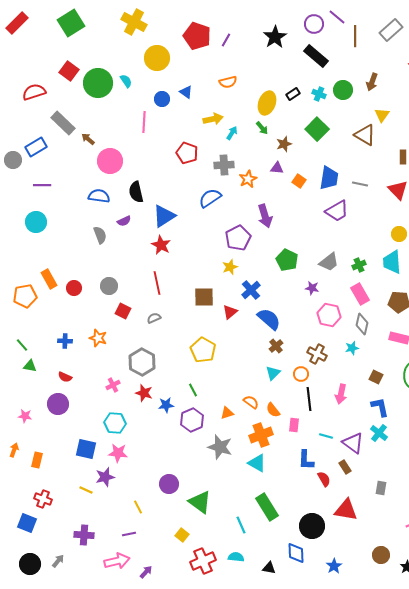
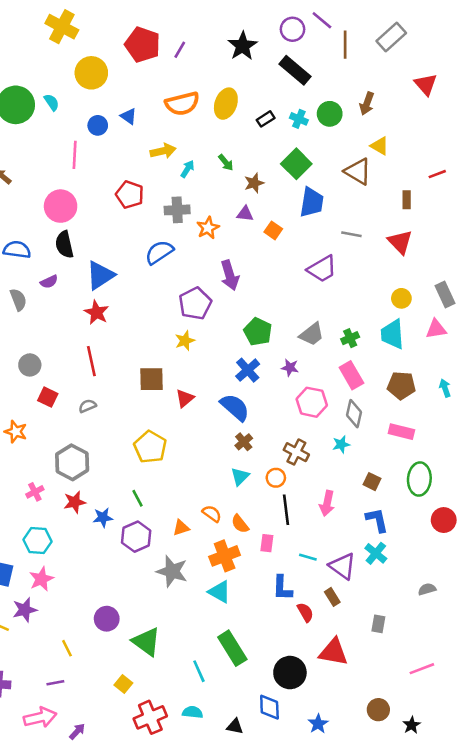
orange semicircle: (228, 82) -> (182, 104), size x1.5
yellow ellipse: (267, 103) -> (226, 104), moved
yellow triangle: (382, 115) -> (380, 146), turned -35
pink circle: (110, 161) -> (61, 206), moved
blue trapezoid: (329, 178) -> (312, 202), moved
blue cross: (251, 290) -> (248, 370), moved
red star: (144, 393) -> (75, 502), turned -30
pink star: (118, 453) -> (41, 579), turned -30

